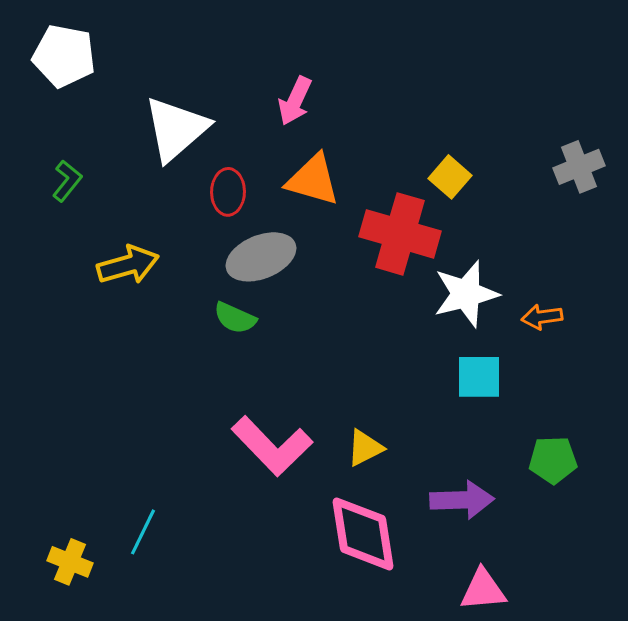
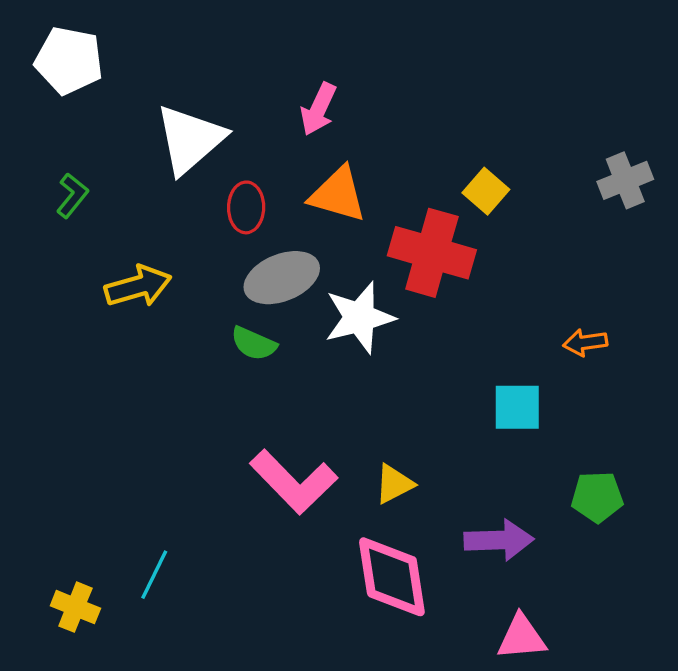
white star: (466, 294) -> (360, 318), moved

